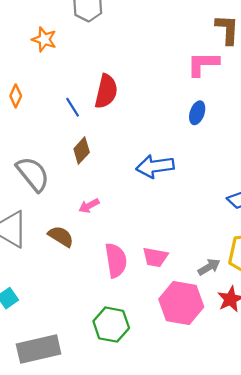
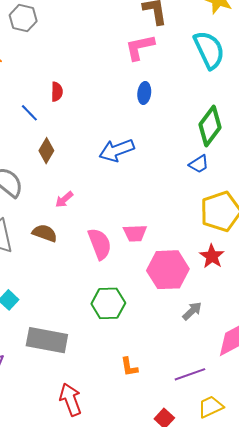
red semicircle: (106, 91) -> (57, 92), size x0.6
gray arrow: (209, 267) -> (192, 311), moved
gray rectangle: (39, 349) -> (47, 340), turned 36

